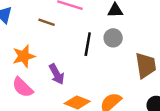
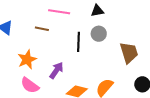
purple arrow: (57, 74) -> (56, 70), turned -108

